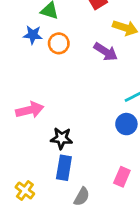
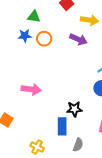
pink arrow: (30, 110) -> (31, 89), turned 30
black star: (61, 138) -> (74, 109), moved

